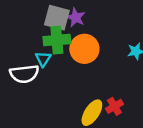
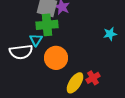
orange circle: (84, 49) -> (56, 58), moved

